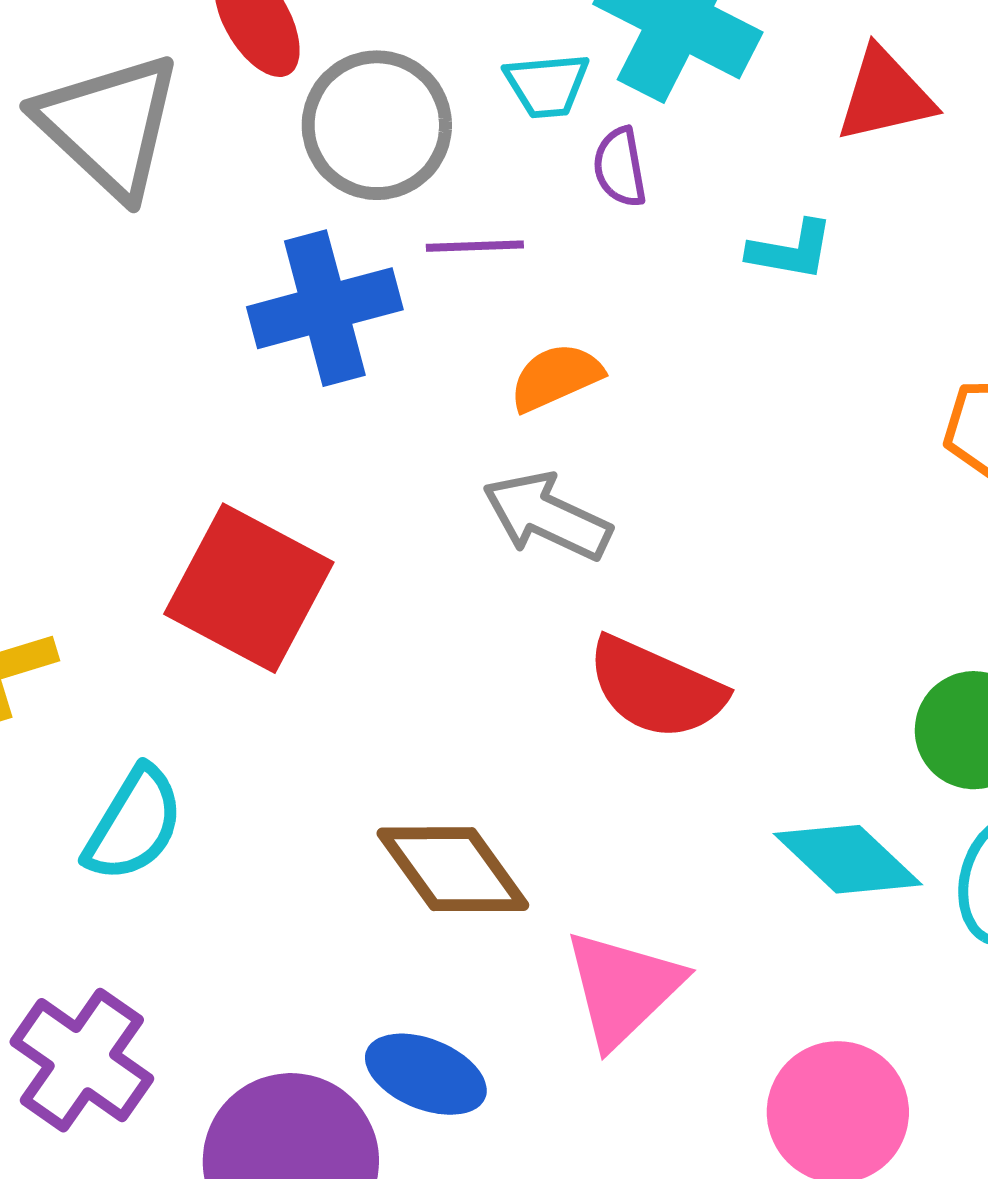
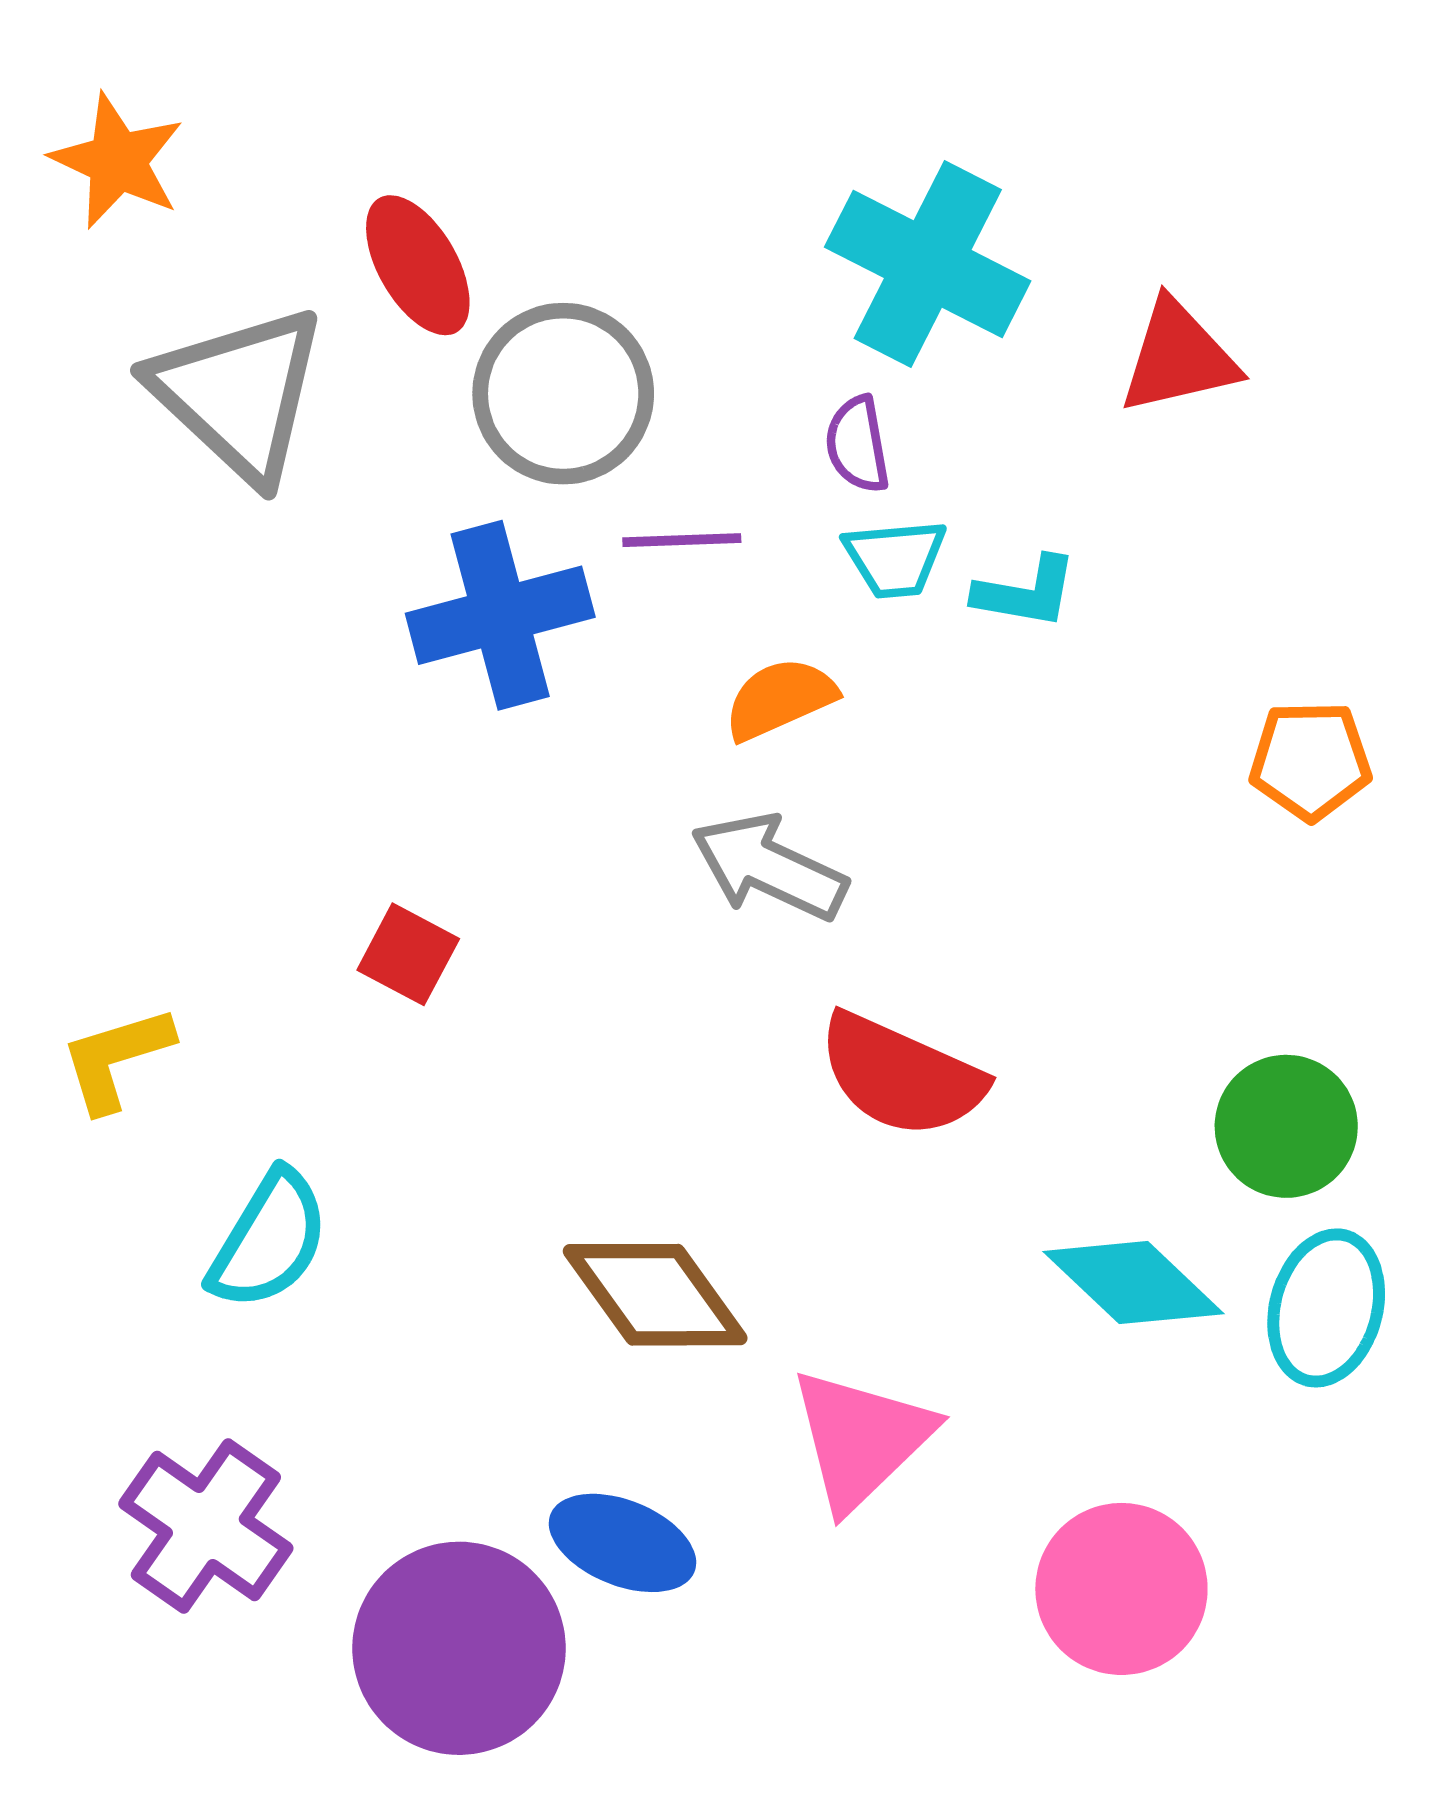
cyan trapezoid: (547, 85) -> (895, 558), moved
cyan L-shape: (791, 250) -> (1026, 592), moved
red square: (249, 588) -> (408, 954), size x0.5

